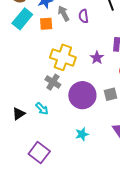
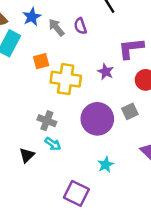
orange square: (46, 24) -> (41, 61), moved
gray cross: (53, 82) -> (47, 121), moved
purple square: (39, 153) -> (76, 193), moved

